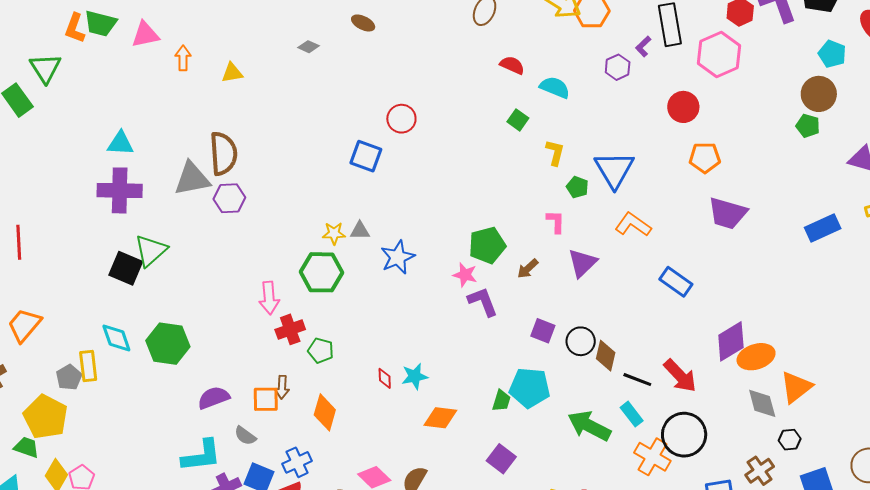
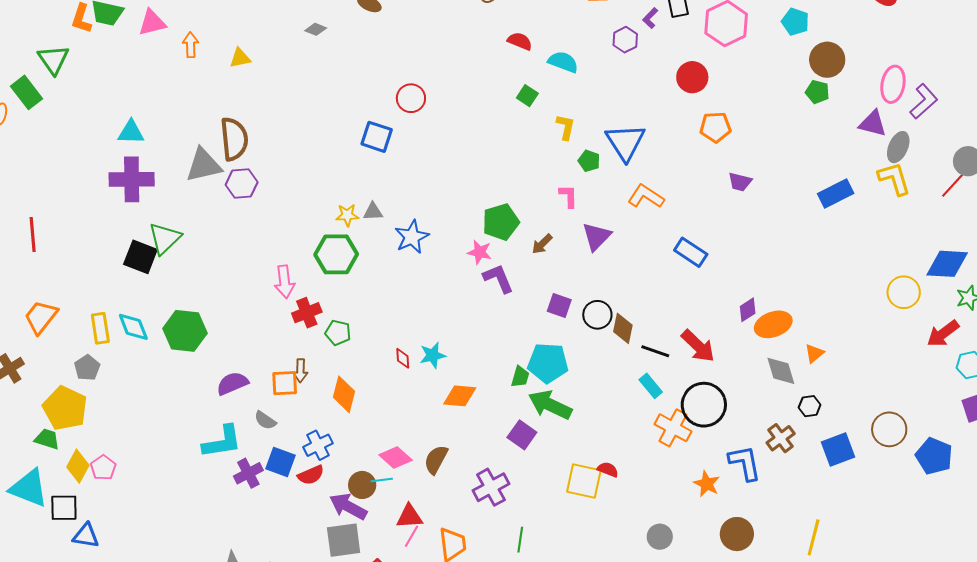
cyan pentagon: (832, 54) -> (795, 22), moved
purple trapezoid: (727, 213) -> (740, 182), size x0.6
purple diamond: (731, 341) -> (748, 310), size x0.6
yellow rectangle: (88, 366) -> (100, 328), moved
orange triangle: (796, 387) -> (814, 353), size x0.6
green arrow: (589, 426) -> (550, 405), moved

